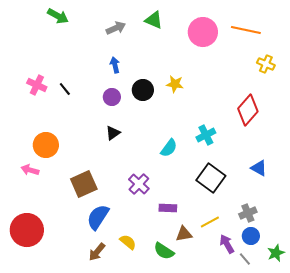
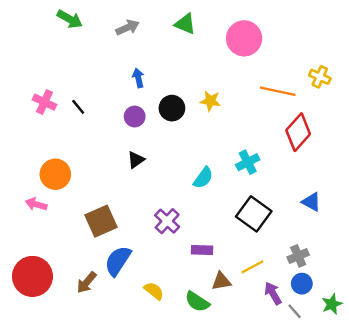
gray arrow: (116, 28) -> (127, 28), moved
orange line: (246, 30) -> (278, 91), moved
brown arrow: (97, 252) -> (87, 282), moved

